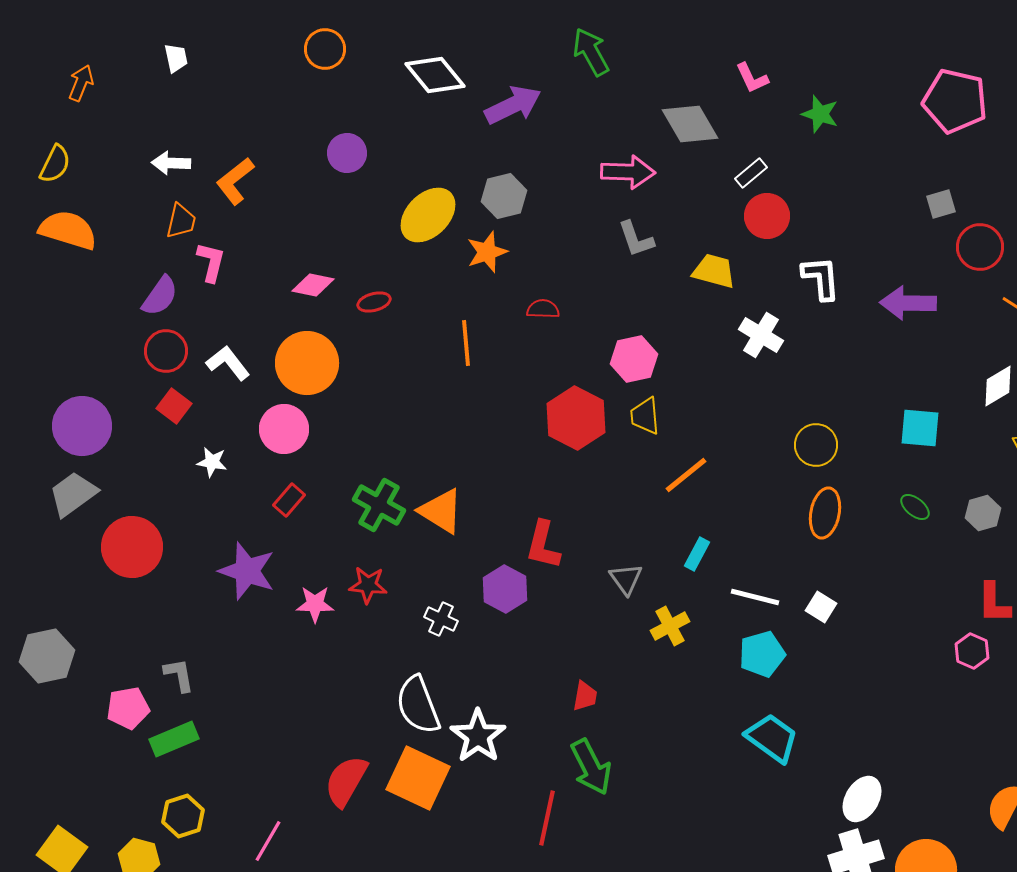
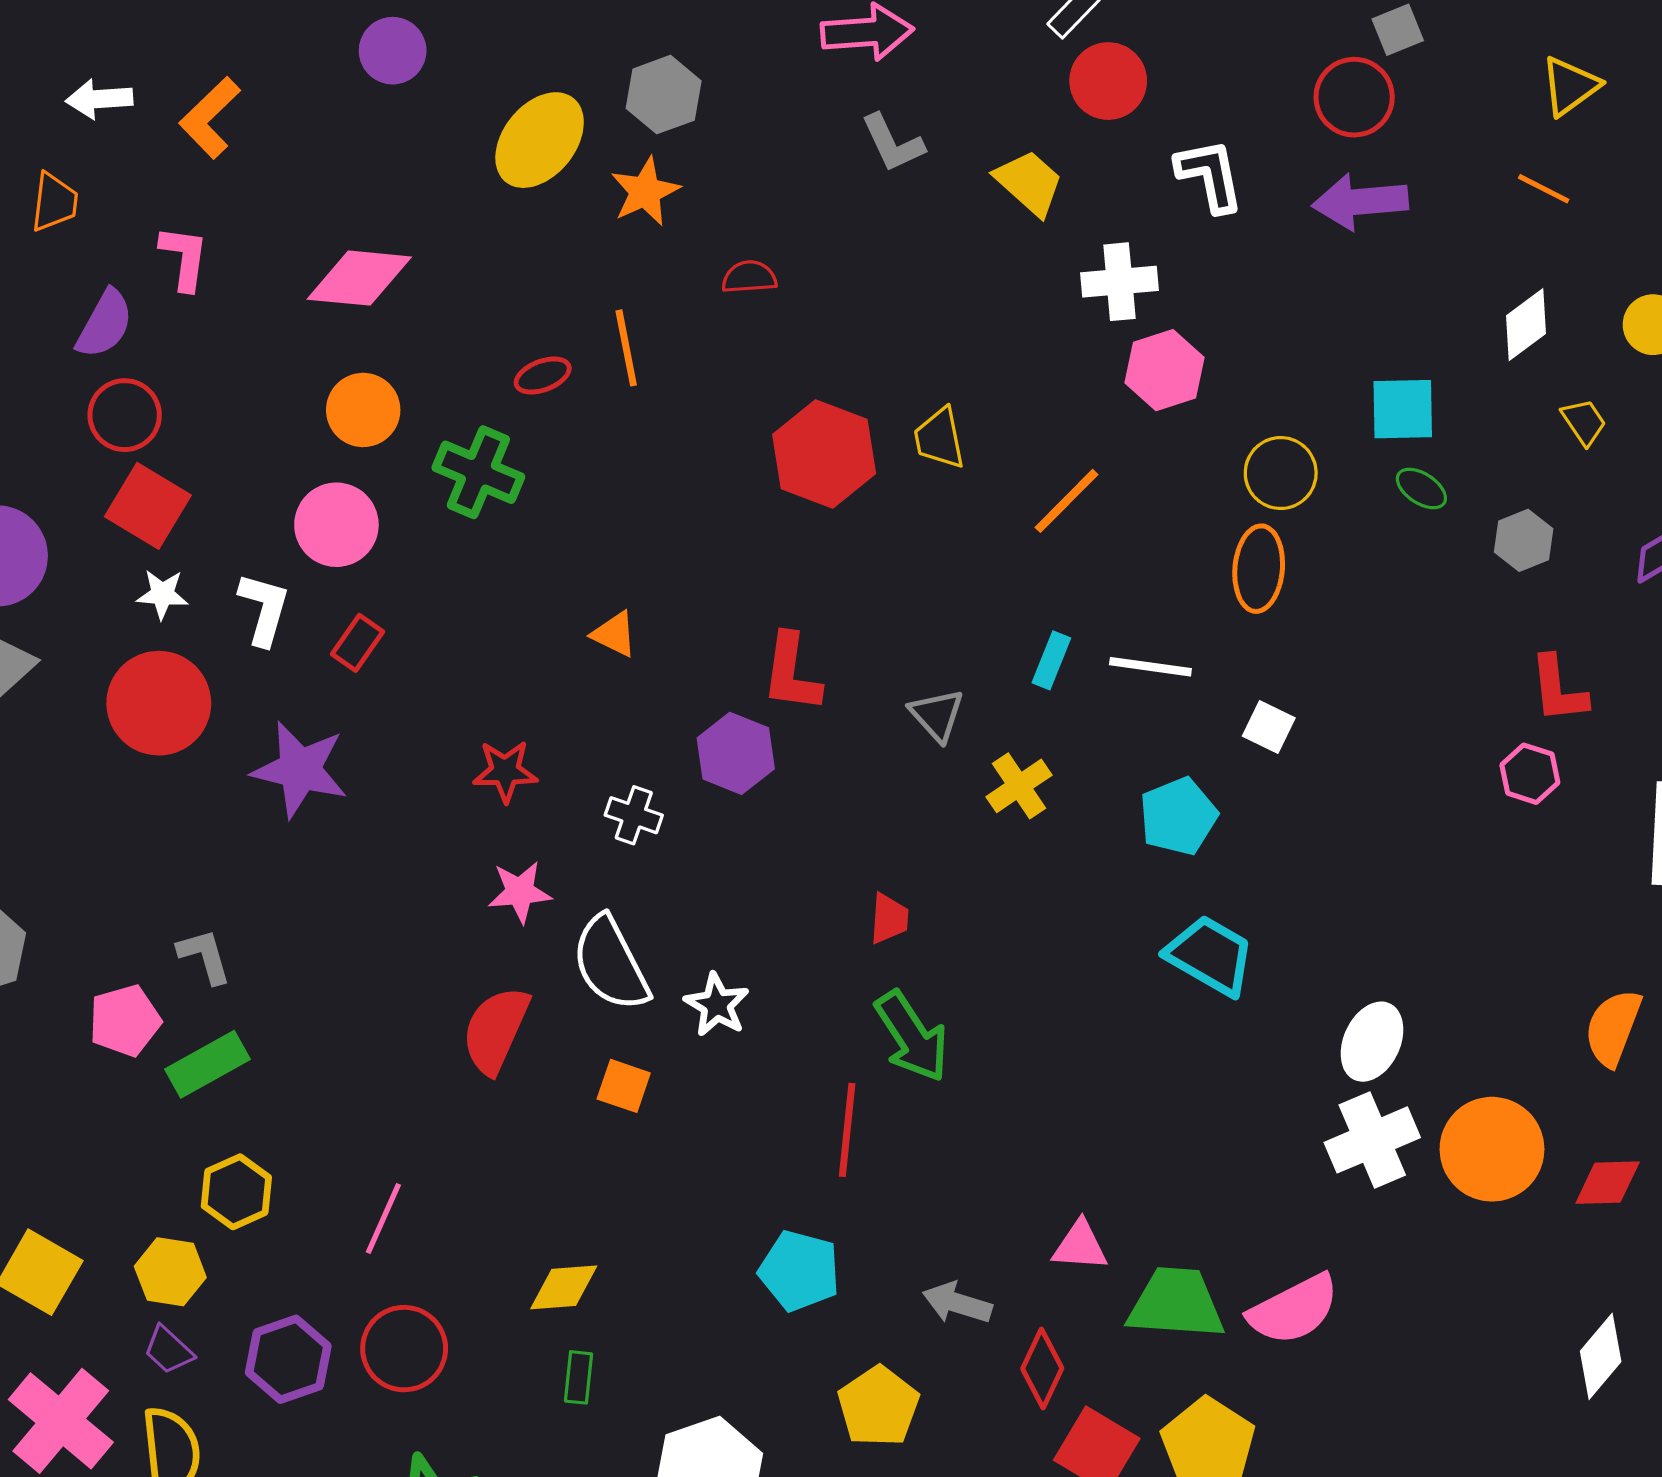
orange trapezoid: (181, 221) -> (54, 202), moved
red circle: (980, 247) -> (1354, 97), moved
yellow trapezoid: (714, 271) -> (1029, 183), turned 33
pink diamond: (313, 285) -> (359, 278), size x1.5
red ellipse: (374, 302) -> (543, 376), moved
white cross: (761, 335) -> (1119, 282), turned -30
pink hexagon: (634, 359) -> (1165, 370), moved
white L-shape: (228, 363) -> (264, 609), moved, turned 60
orange circle: (307, 363) -> (363, 410), size x0.7
red square: (174, 406) -> (148, 506), size x1.4
yellow circle: (816, 445) -> (1281, 473), moved
white star: (212, 462) -> (162, 594), moved
orange line: (686, 475) -> (1067, 501), moved
green cross: (379, 505) -> (478, 472), moved
green ellipse: (915, 507) -> (1421, 489), moved
orange triangle: (441, 511) -> (614, 634), size x0.6
red circle: (132, 547) -> (159, 703), moved
white line: (755, 597) -> (1150, 667), moved
pink star: (315, 604) -> (520, 892), moved
white star: (478, 736) -> (717, 1005), size x0.7
orange square: (418, 778) -> (624, 1086), size x0.5
red semicircle: (346, 781) -> (496, 1030), moved

